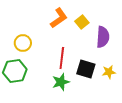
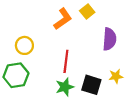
yellow square: (82, 22) -> (87, 11), moved
black square: (86, 69) -> (91, 85), moved

